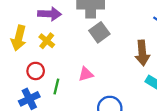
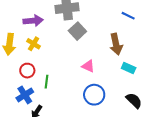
pink triangle: (86, 74) -> (88, 66), moved, turned 48

